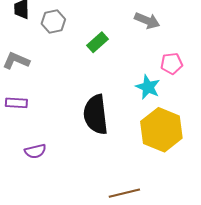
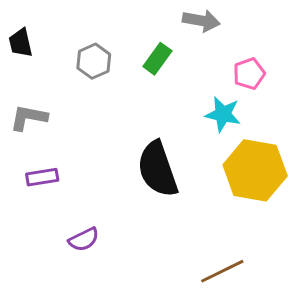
gray hexagon: (53, 21) -> (94, 61), moved
green rectangle: (97, 42) -> (157, 59), moved

